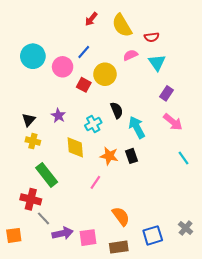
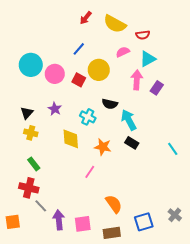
yellow semicircle: (122, 25) -> (115, 24), turned -30
cyan circle: (33, 56) -> (31, 65), moved
cyan triangle: (157, 63) -> (148, 59), turned 36
pink circle: (63, 67) -> (55, 74), moved
black semicircle: (117, 110) -> (110, 104), turned 126
pink arrow: (173, 122) -> (137, 80), moved, turned -126
cyan cross: (93, 124) -> (88, 117), turned -35
black rectangle: (131, 156) -> (132, 143), moved, turned -40
green rectangle: (47, 175) -> (34, 164), moved, size x0.6
purple arrow: (63, 233) -> (59, 220), turned -84

